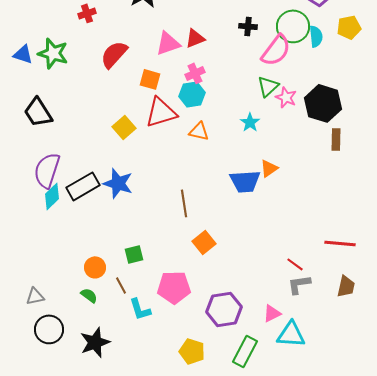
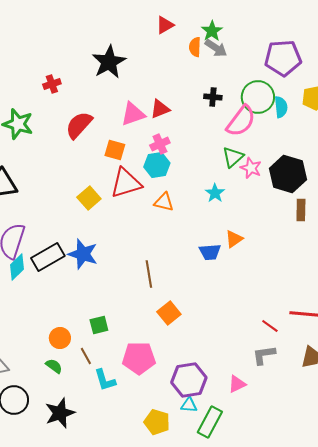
blue trapezoid: (245, 181) -> (210, 252), size x0.7
red line: (295, 264) -> (270, 326), moved
cyan triangle: (291, 334) -> (189, 405), moved, size x0.6

